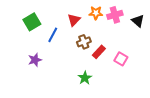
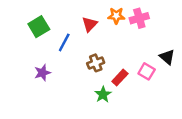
black triangle: (138, 21) -> (167, 57), moved
brown cross: (84, 42) -> (96, 63), moved
red rectangle: (99, 52) -> (120, 78), moved

